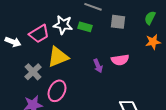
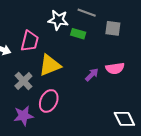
white star: (63, 25) -> (58, 20), moved
pink trapezoid: (39, 34) -> (30, 41), turned -45
purple arrow: (98, 66) -> (92, 75), turned -112

